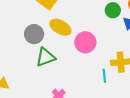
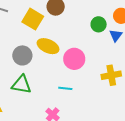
green triangle: (46, 57) -> (21, 84), moved, turned 35
cyan line: (104, 76) -> (65, 88), moved, turned -72

